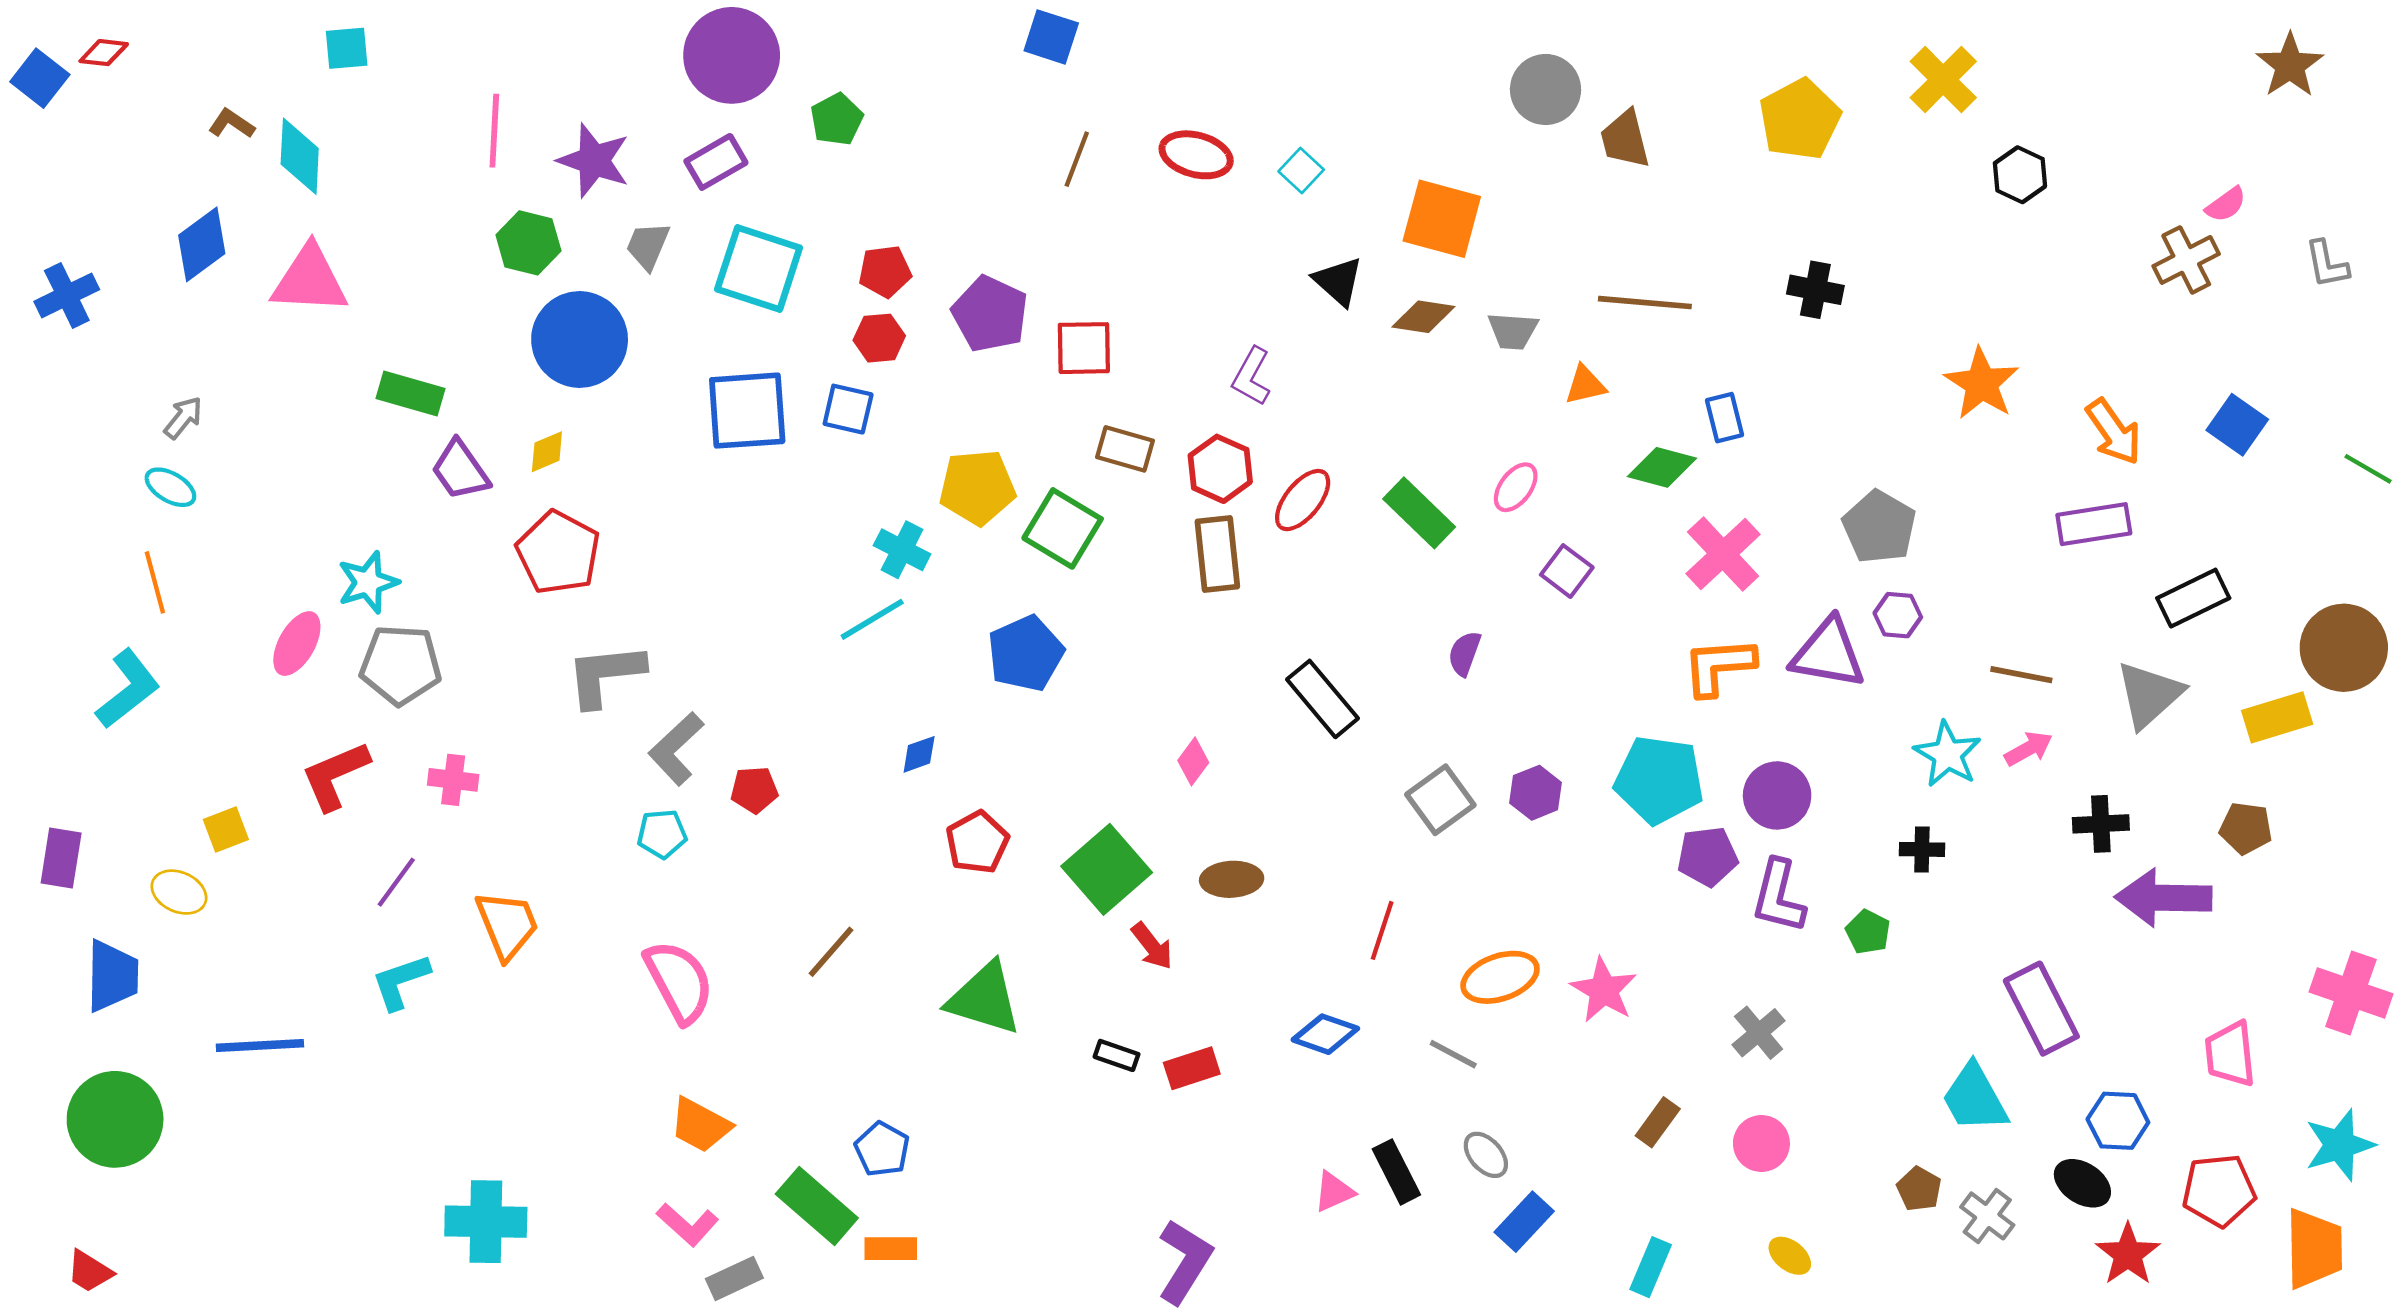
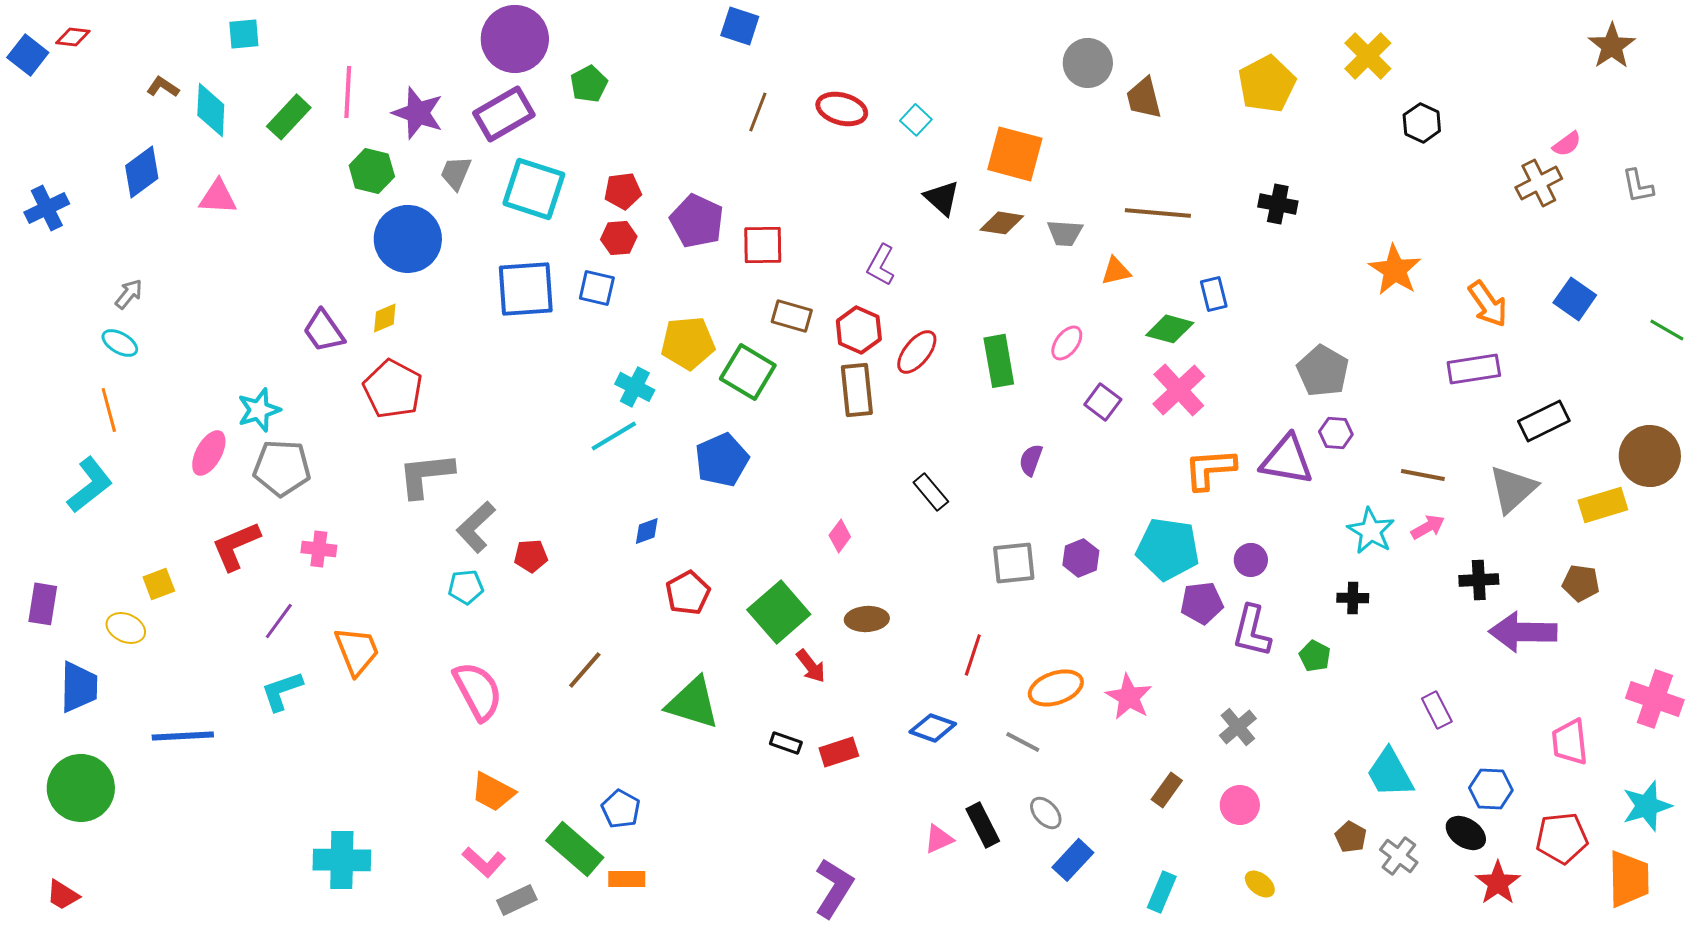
purple rectangle: (716, 162) -> (504, 114), size x1.4
pink triangle: (310, 280) -> (218, 197), size x0.7
green rectangle: (411, 393) -> (289, 117), moved, turned -63
green rectangle: (1419, 513) -> (999, 361), turned 36
pink cross: (1723, 554) -> (1179, 390), moved
black rectangle: (1322, 699) -> (931, 492), size x0.7
purple circle: (1777, 795) -> (1251, 560), size x0.7
gray square: (1440, 800) -> (1014, 563), turned 30
purple rectangle: (2041, 1009) -> (1437, 710), size x0.6

